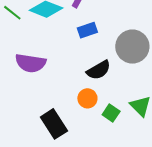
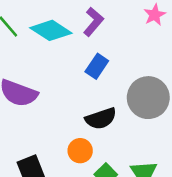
blue rectangle: (87, 30) -> (97, 66), turned -48

